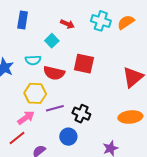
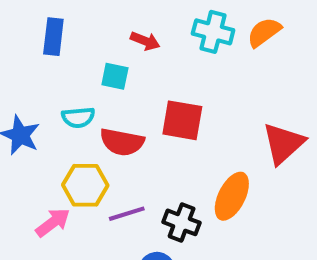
cyan square: (52, 41) -> (115, 76), turned -32
orange ellipse: (130, 117) -> (232, 196), moved, turned -55
pink arrow: (26, 118) -> (53, 222), moved

